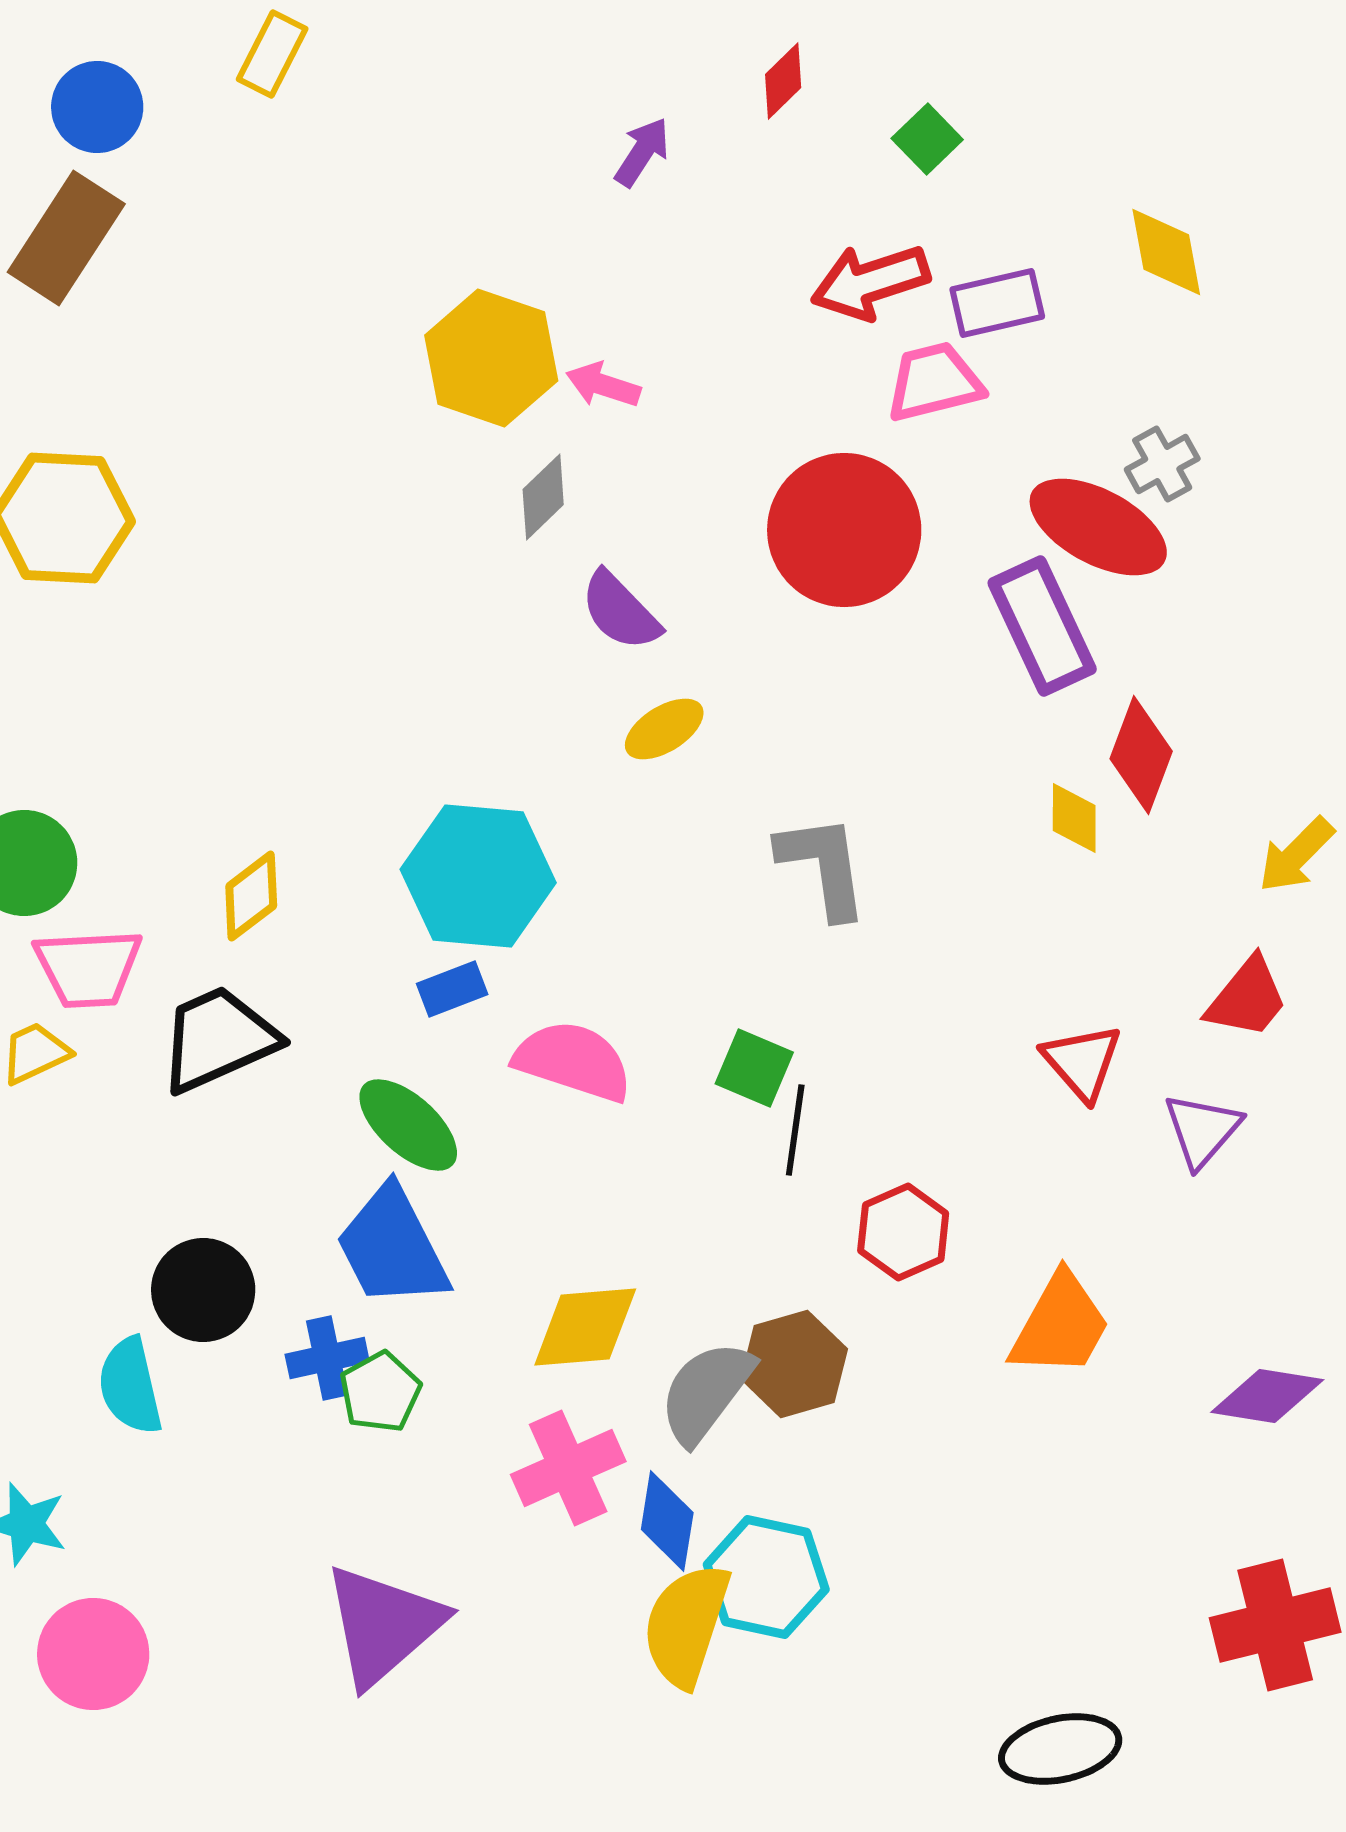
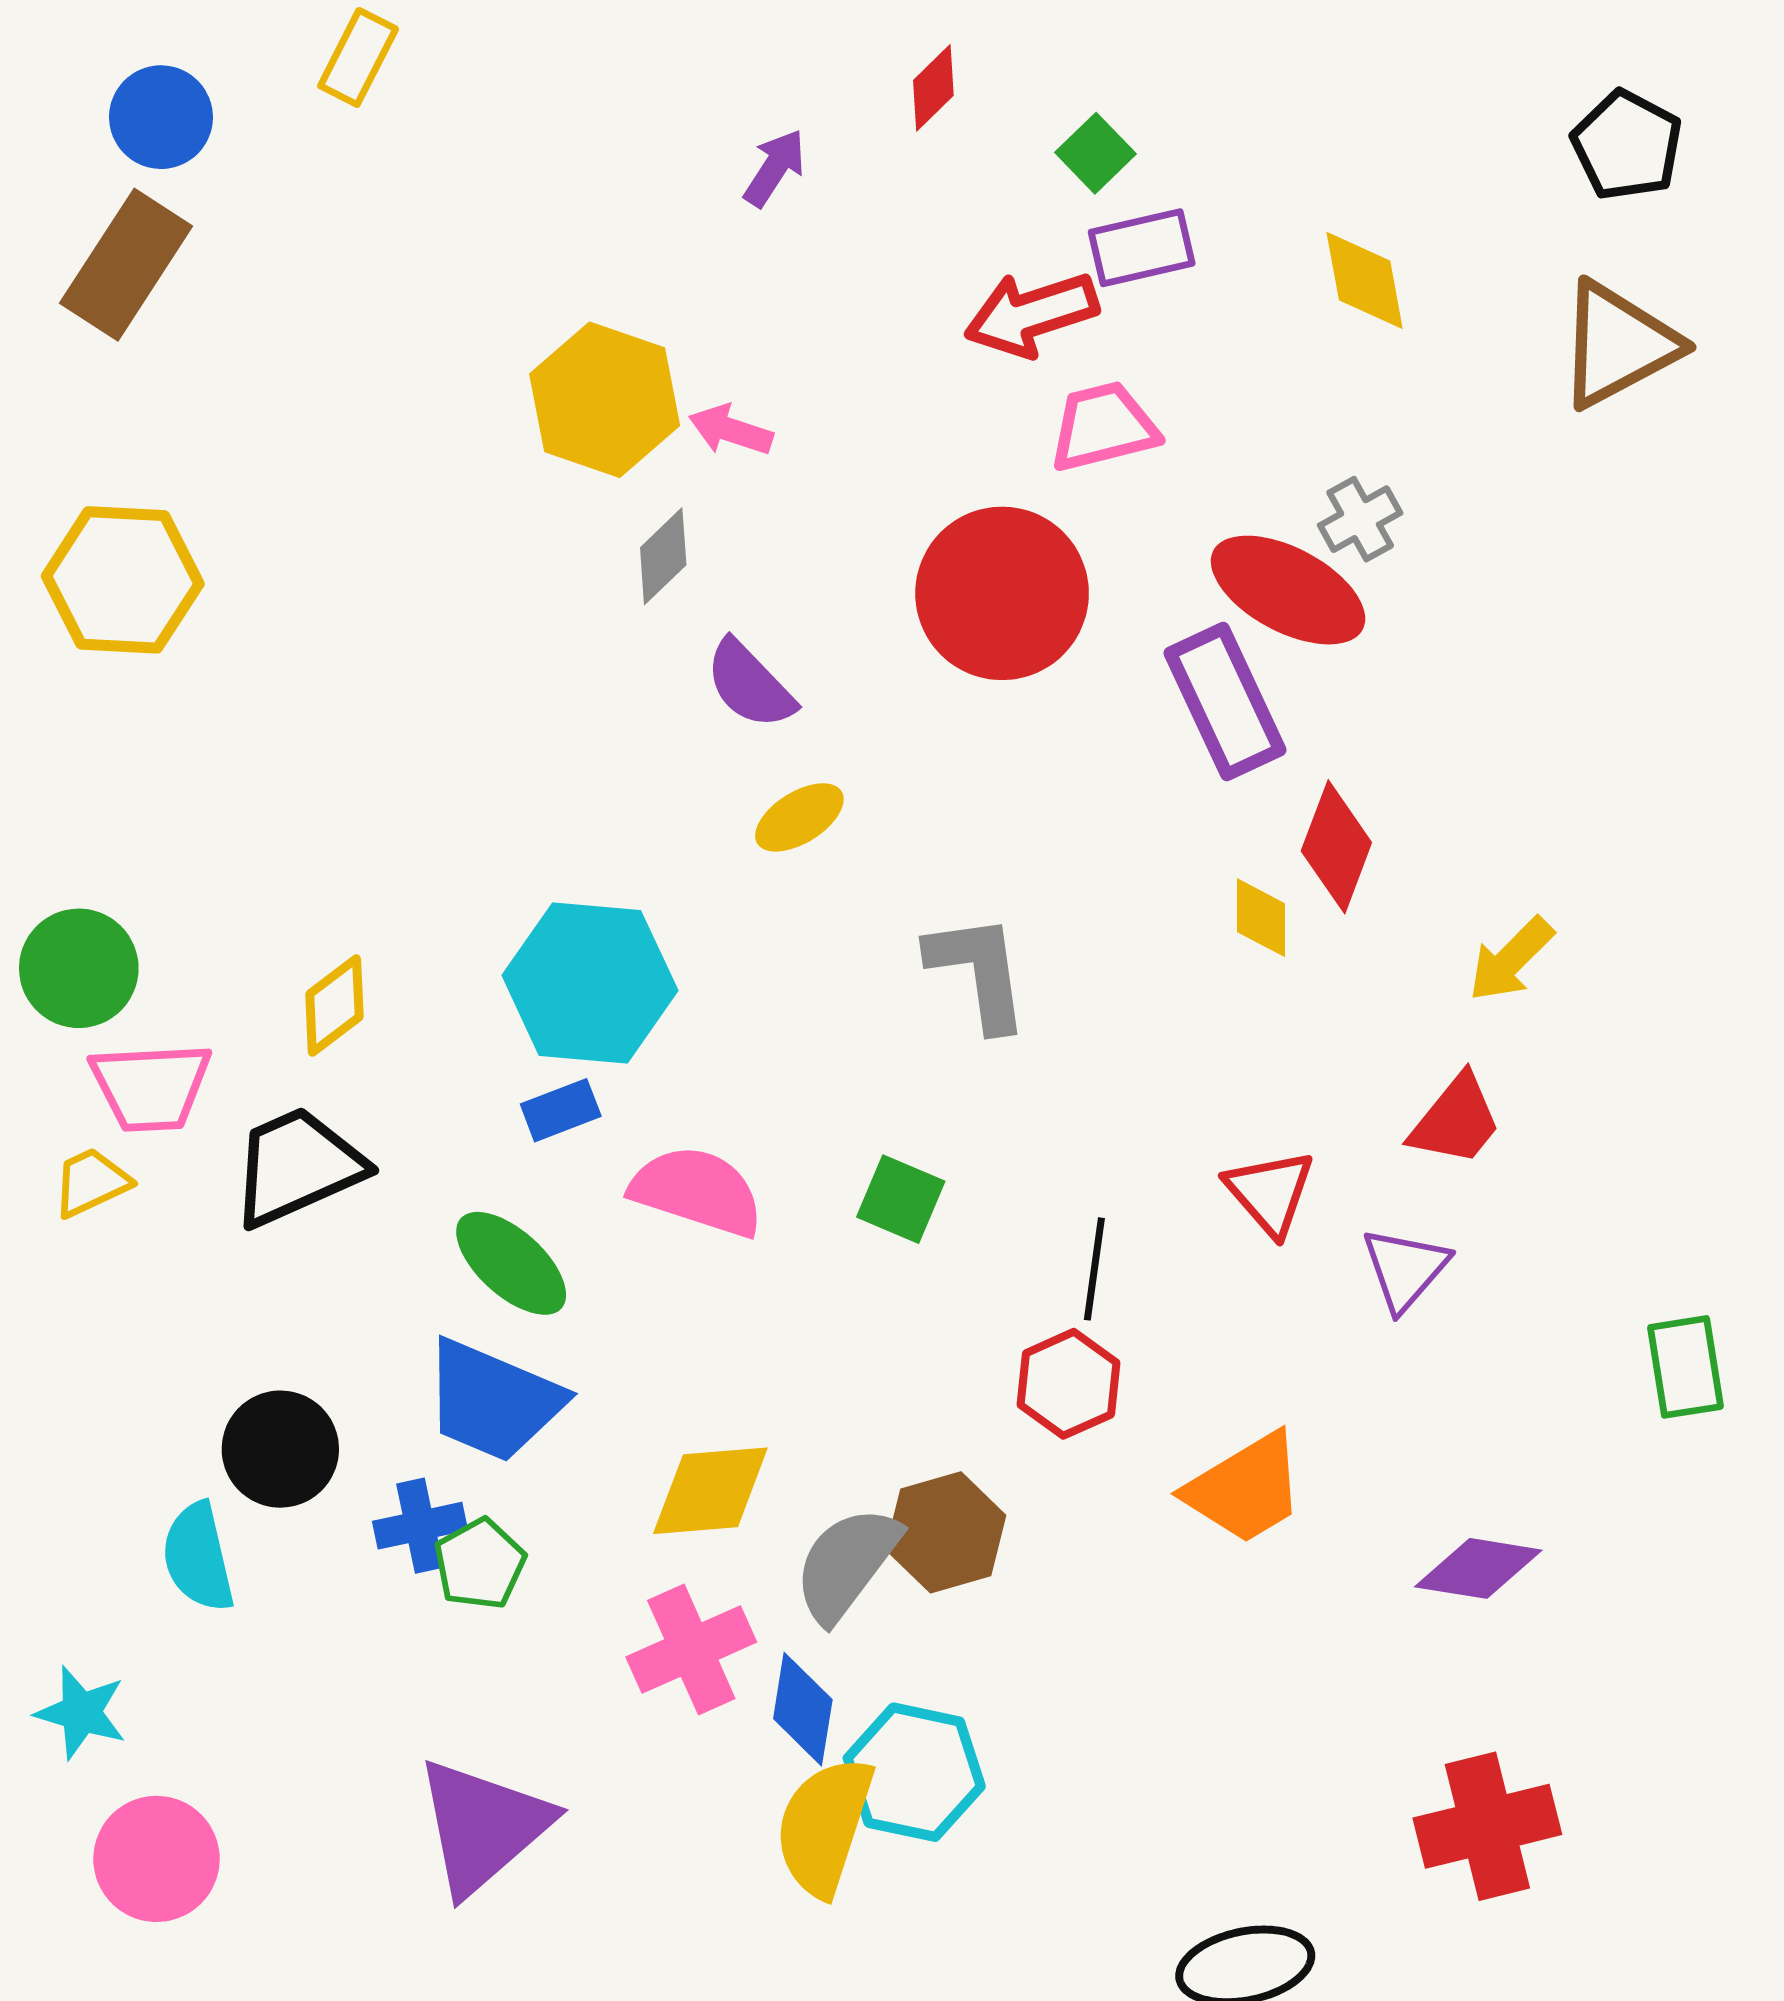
purple rectangle: (997, 303) -> (1142, 248), moved
black line: (795, 1130) -> (1094, 1269), moved
blue trapezoid: (392, 1247) -> (493, 1401), turned -40
orange trapezoid: (1060, 1325) -> (1245, 1488), turned 30

